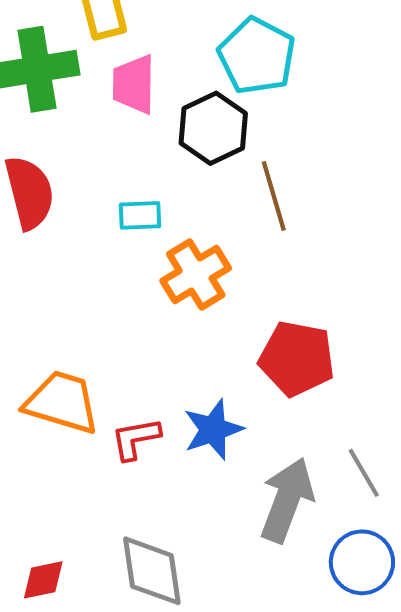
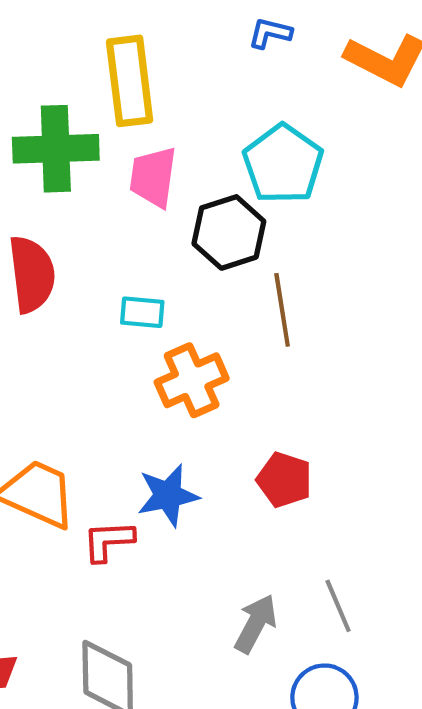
red pentagon: (297, 358) -> (284, 480), size x0.7
blue star: (213, 430) -> (168, 495), moved
gray arrow: (287, 500) -> (256, 624), size x0.7

